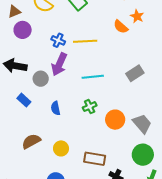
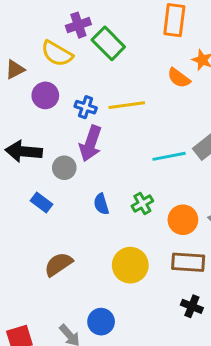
purple circle: (23, 30) -> (45, 95), moved
cyan line: (93, 77) -> (169, 156), moved
blue semicircle: (56, 108) -> (101, 204), moved
yellow circle: (61, 148) -> (130, 265), moved, size x1.5
brown rectangle: (95, 159) -> (188, 262), moved

